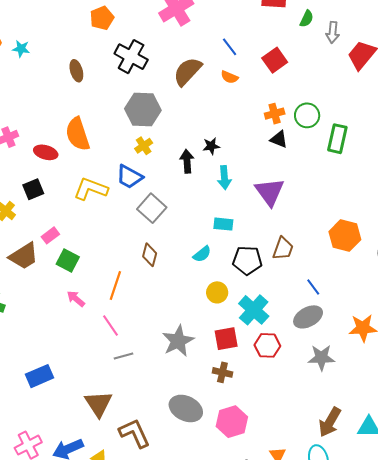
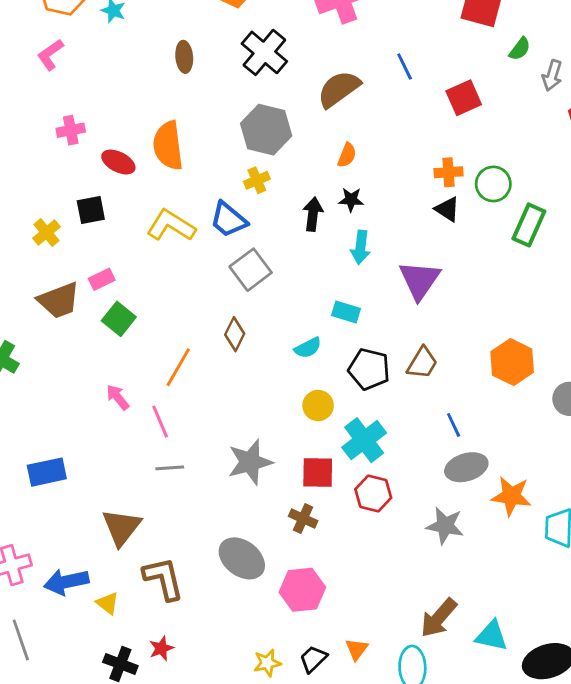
orange semicircle: (229, 77) -> (347, 155), moved, turned -102
pink arrow: (76, 299) -> (118, 397), moved
gray ellipse: (308, 317) -> (466, 467), moved

